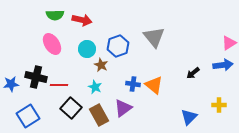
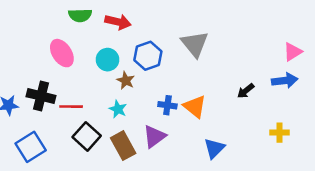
green semicircle: (55, 15) -> (80, 15), moved
red arrow: (82, 20) -> (118, 22), moved
blue triangle: (189, 117) -> (214, 148), moved

